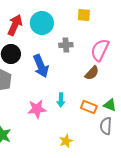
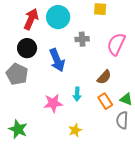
brown semicircle: (92, 73) -> (104, 77), moved
orange rectangle: (89, 107) -> (105, 101), turned 35
yellow star: (66, 141) -> (75, 130), moved

